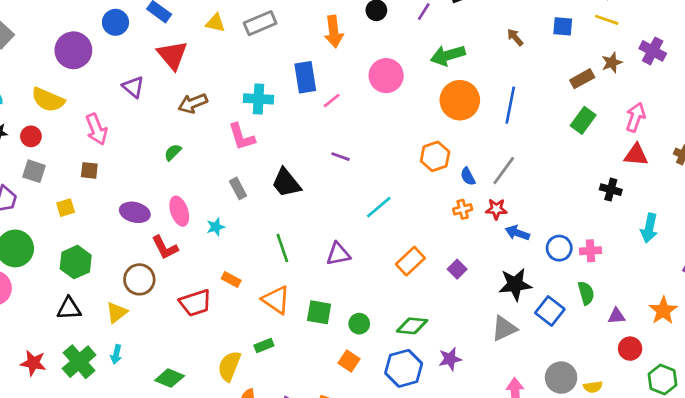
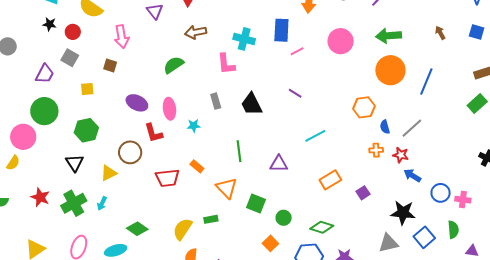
green semicircle: (173, 152) -> (174, 65), size x1.5
black triangle: (69, 309) -> (74, 163), turned 48

